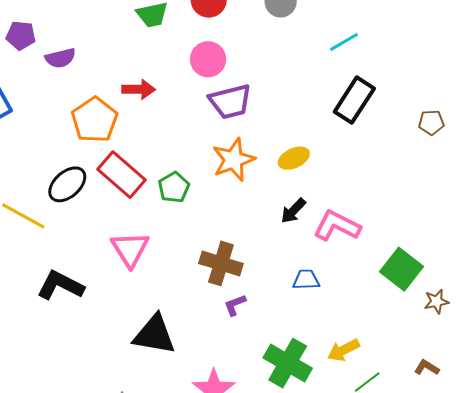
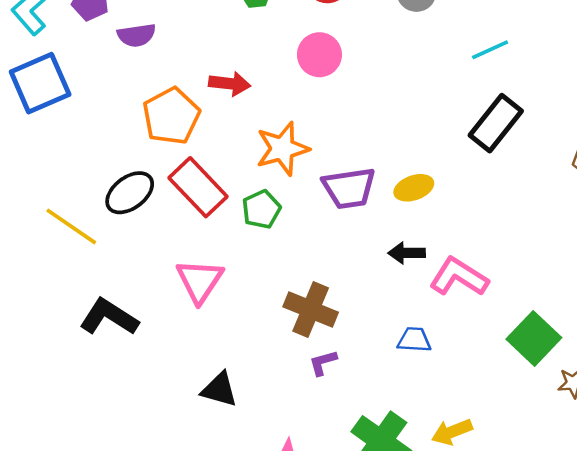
purple trapezoid: (230, 102) -> (349, 188), moved
orange star: (233, 160) -> (282, 149), moved
black arrow: (293, 211) -> (407, 253), turned 40
black triangle: (154, 335) -> (219, 390), size x0.7

